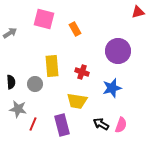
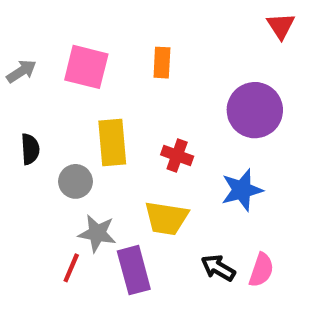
red triangle: (138, 12) -> (281, 26), moved, turned -48
pink square: (44, 19) -> (86, 67), moved
orange rectangle: (75, 29) -> (162, 63), turned 32
black semicircle: (11, 82) -> (30, 149), moved
gray star: (18, 109) -> (97, 233), moved

